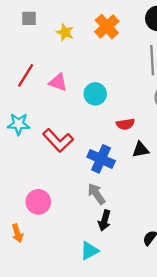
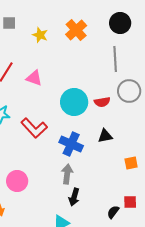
cyan circle: (95, 94) -> (74, 102), moved, size x1.4
red semicircle: (125, 124) -> (102, 102), moved
gray arrow: (96, 194) -> (67, 174), turned 42

